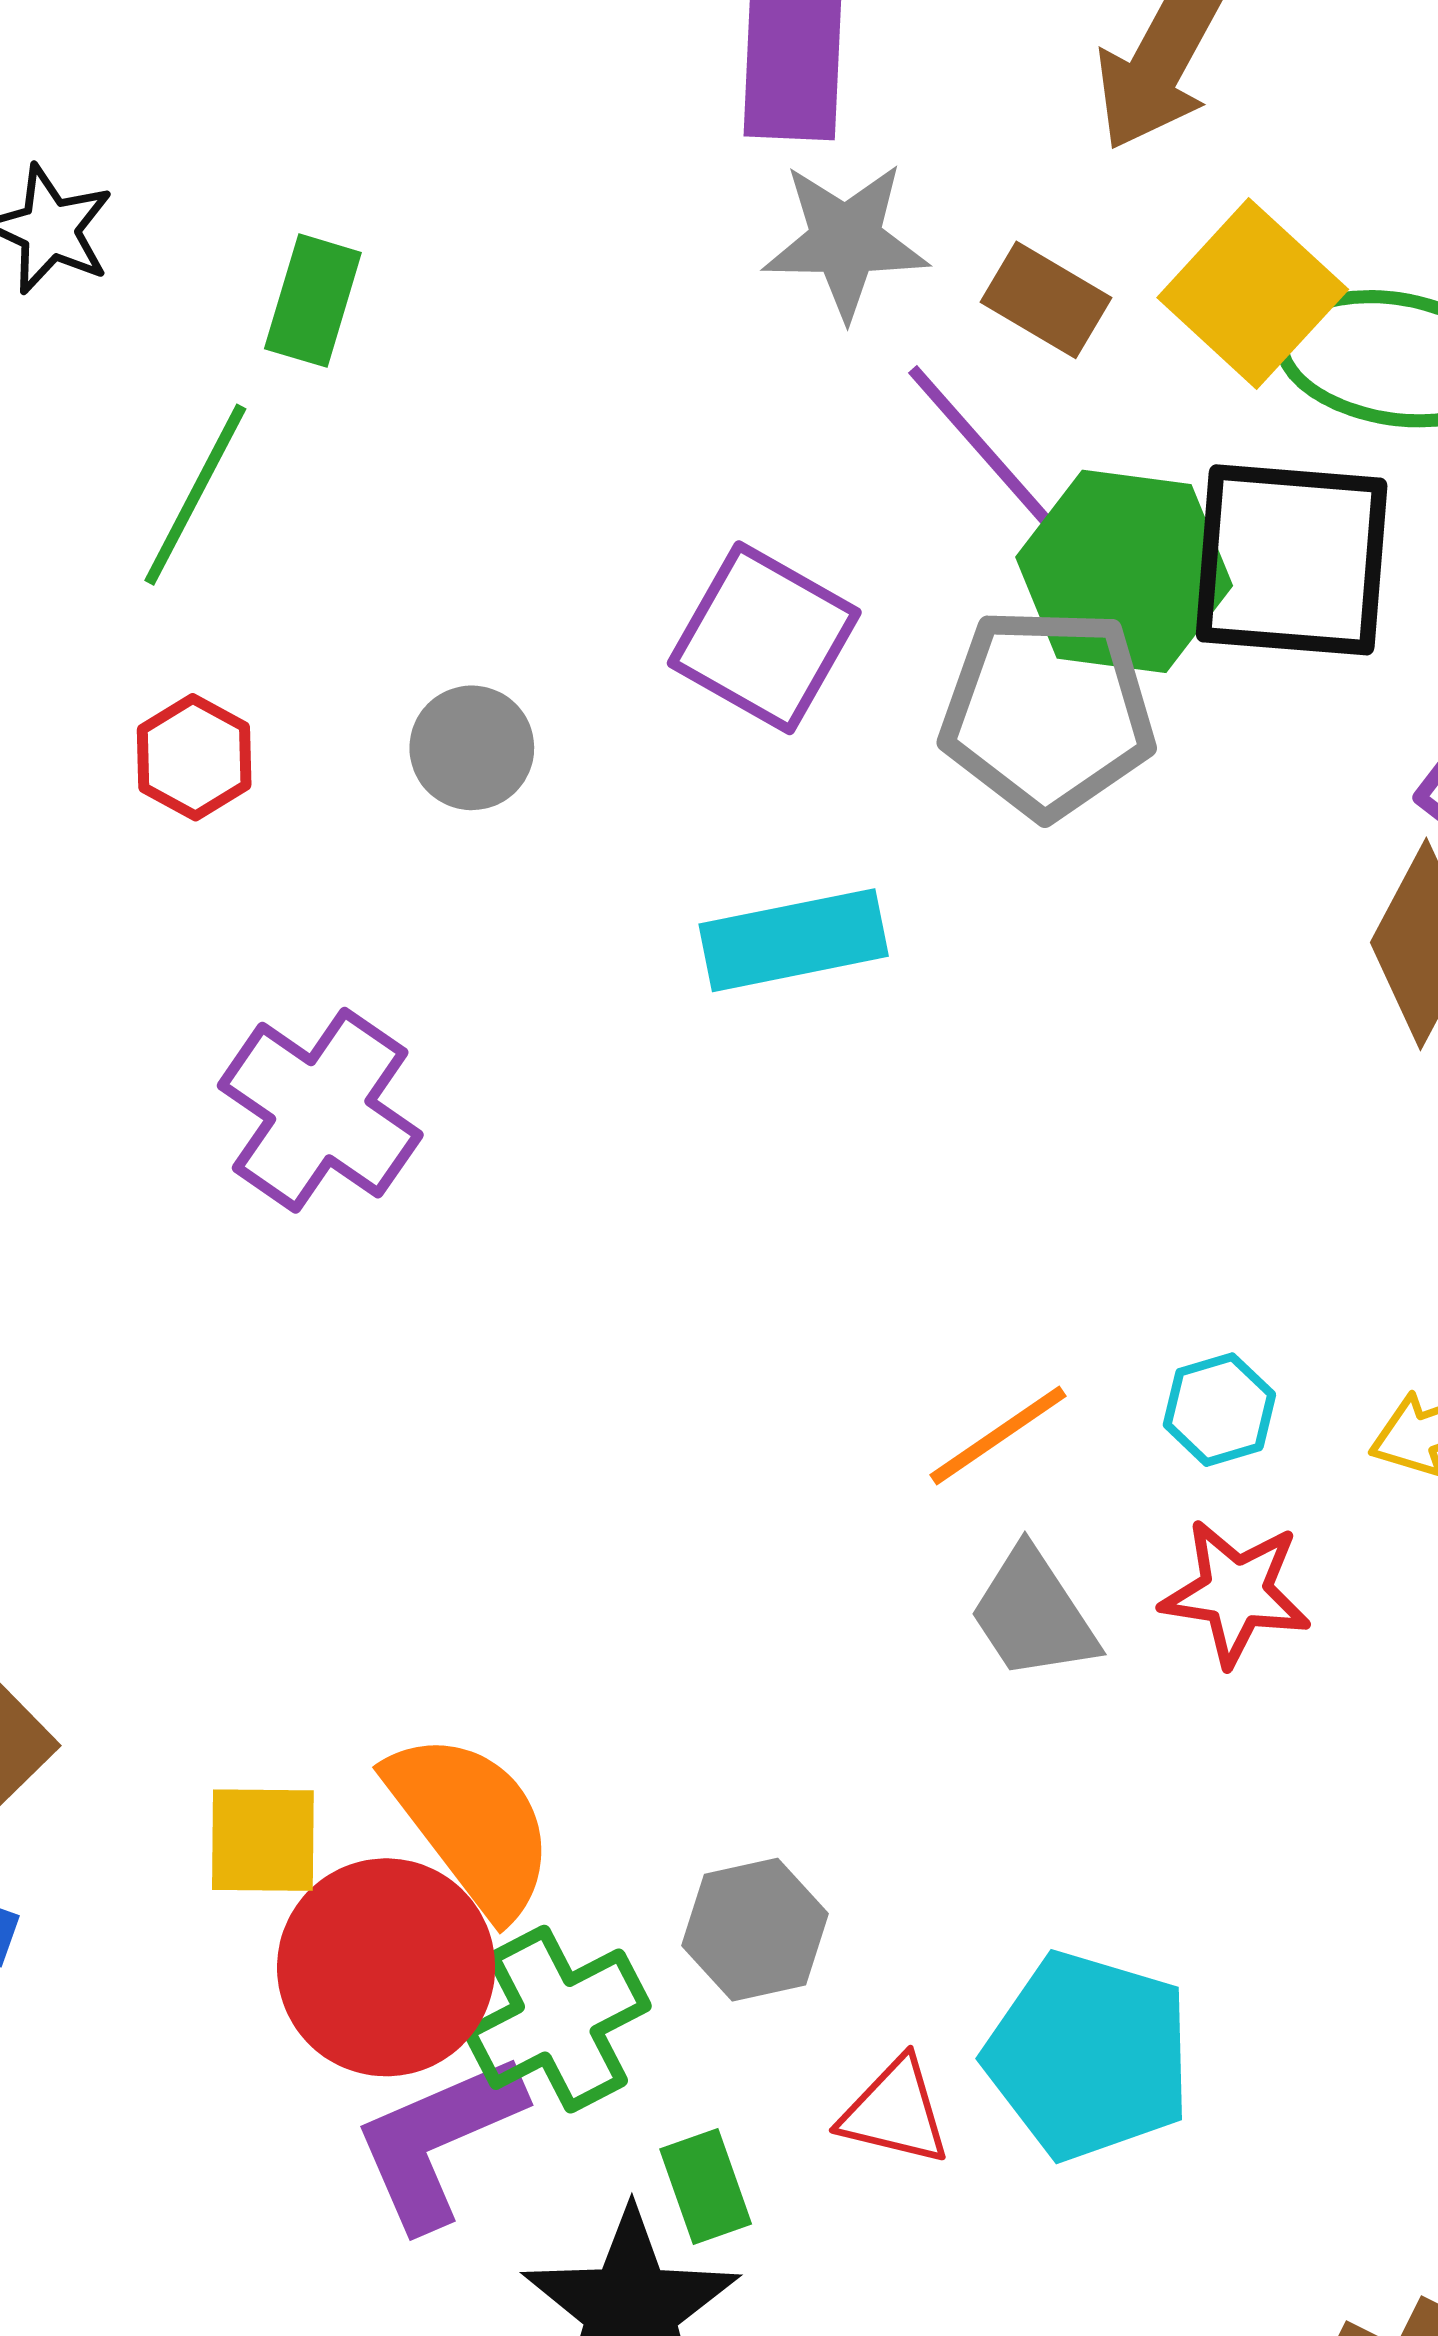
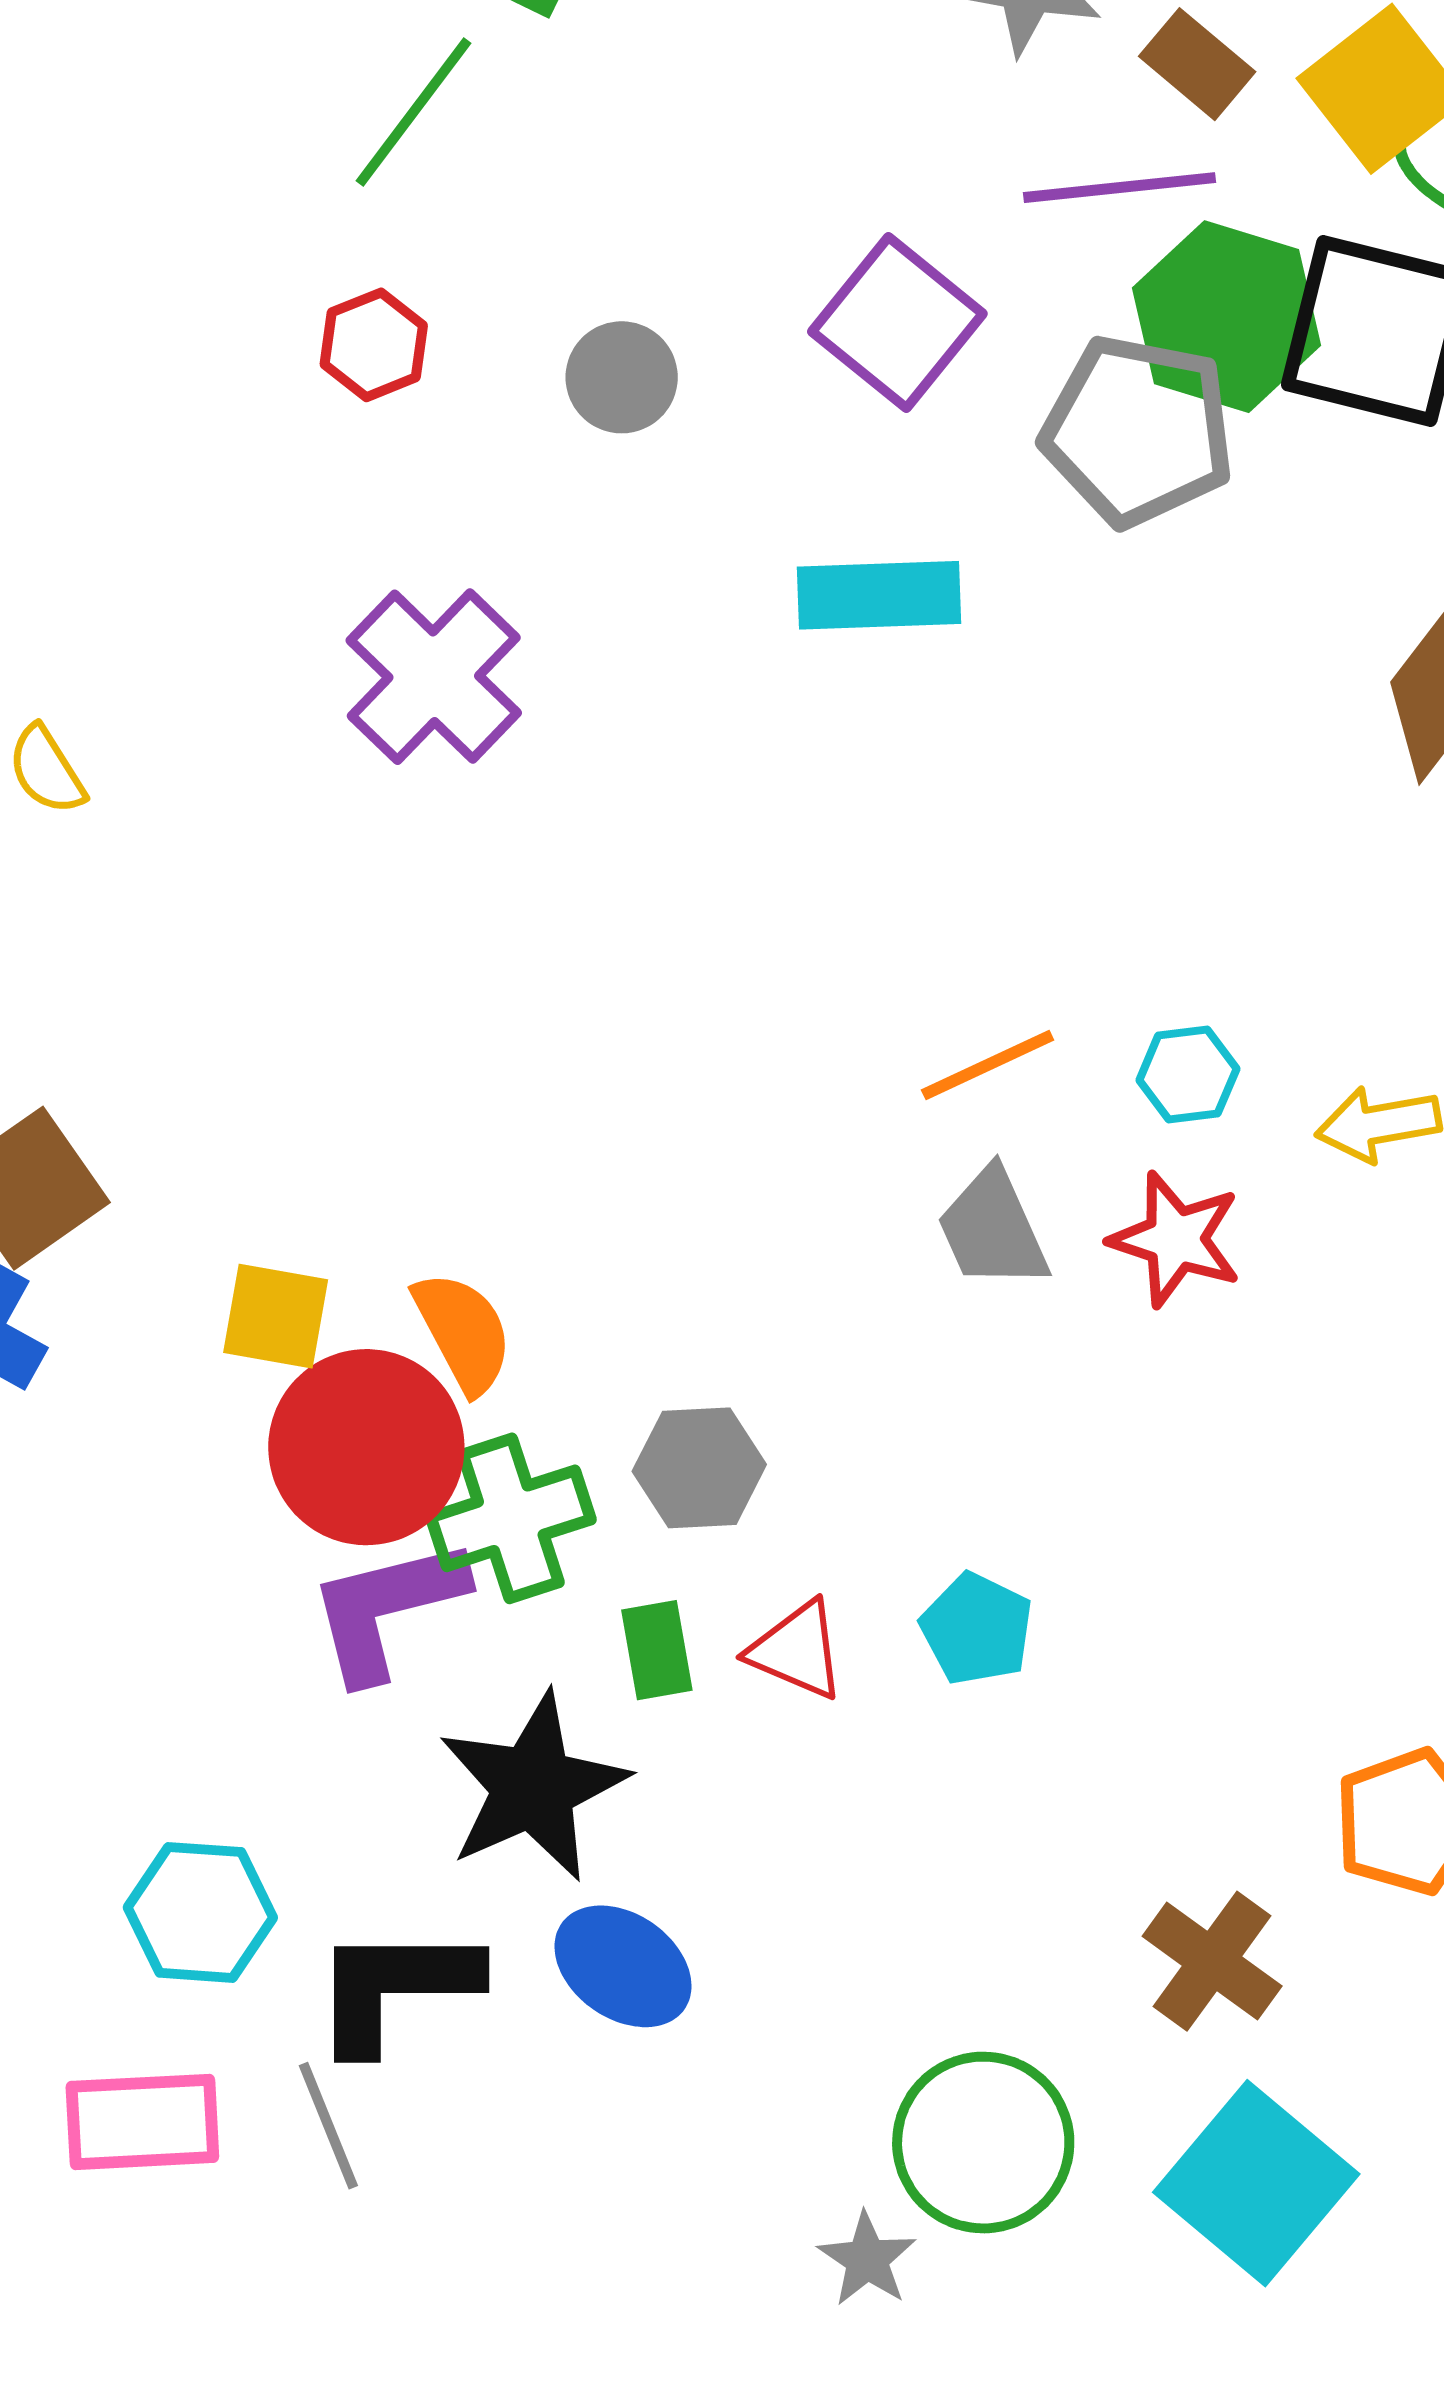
purple line: (983, 449) -> (1119, 188), turned -64
orange semicircle: (471, 1824) -> (463, 1332), size x0.7
cyan pentagon: (1088, 2056) -> (977, 1629), size x0.6
green rectangle: (706, 2186) -> (657, 1650), moved

